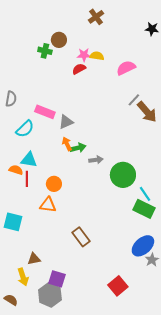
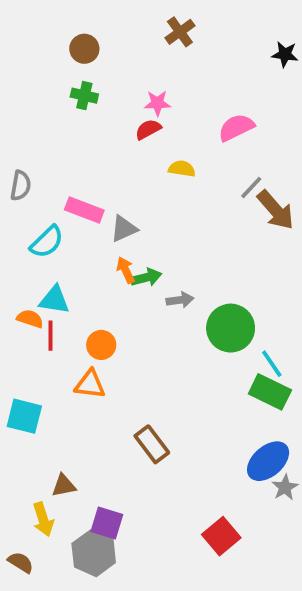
brown circle: (59, 40) -> (84, 49), moved
yellow semicircle: (97, 56) -> (182, 169), moved

